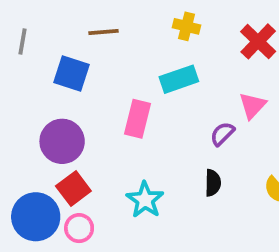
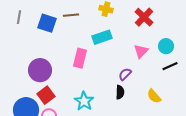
brown line: (104, 32) -> (71, 15), moved
blue square: (72, 74) -> (47, 23), moved
purple semicircle: (222, 134) -> (125, 74), moved

